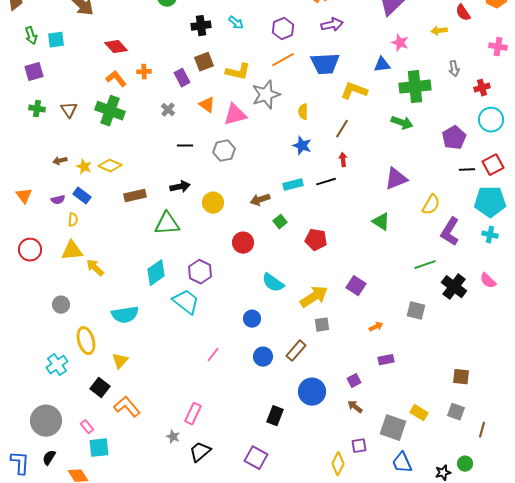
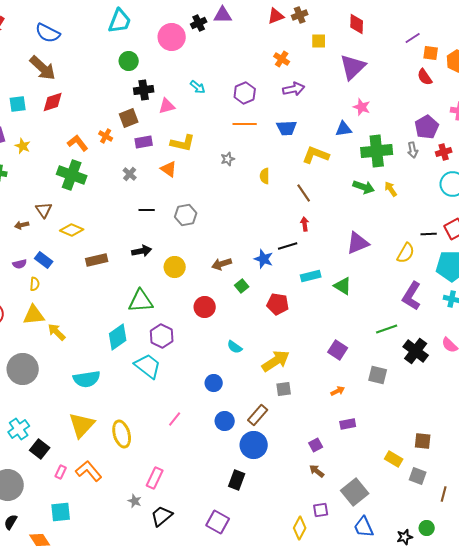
black cross: (201, 26) -> (144, 90), moved
yellow arrow: (439, 31) -> (391, 189), moved, turned 63
red diamond: (116, 47) -> (53, 102), moved, turned -65
orange line: (283, 60) -> (245, 124), turned 30
brown square: (204, 62) -> (129, 118), moved
blue trapezoid: (325, 64) -> (287, 128), size x0.7
gray arrow: (454, 69) -> (413, 150), moved
orange cross: (144, 72) -> (106, 136), turned 32
yellow L-shape: (238, 72) -> (183, 143), moved
purple rectangle: (182, 78) -> (144, 142), turned -72
gray star: (266, 95) -> (228, 159), size x0.5
brown triangle: (69, 110) -> (44, 210), moved
pink triangle: (235, 115) -> (167, 106), moved, size x0.7
brown line: (342, 129) -> (304, 193), turned -66
purple pentagon: (454, 138) -> (427, 127), moved
blue star: (302, 146) -> (264, 259), moved
yellow star: (84, 167) -> (23, 146), moved
cyan rectangle: (293, 185) -> (311, 276), moved
yellow semicircle: (431, 205) -> (406, 253), moved
green triangle: (167, 224) -> (141, 301), moved
cyan semicircle: (273, 283) -> (235, 347), size x0.7
purple square: (356, 286) -> (338, 350), moved
gray circle: (61, 305) -> (23, 369), size x1.8
yellow ellipse: (86, 341) -> (122, 434), moved
yellow triangle: (120, 361) -> (82, 425), size x1.6
black square: (100, 388) -> (40, 449), moved
blue circle: (312, 392) -> (254, 445), moved
yellow rectangle: (419, 413) -> (394, 459), moved
pink rectangle: (87, 427) -> (61, 472), moved, turned 64
gray square: (393, 428) -> (355, 492), turned 32

